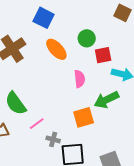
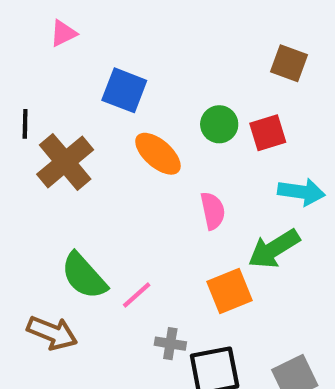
red square: (103, 55) -> (268, 133), moved
pink line: (37, 124) -> (137, 295), moved

